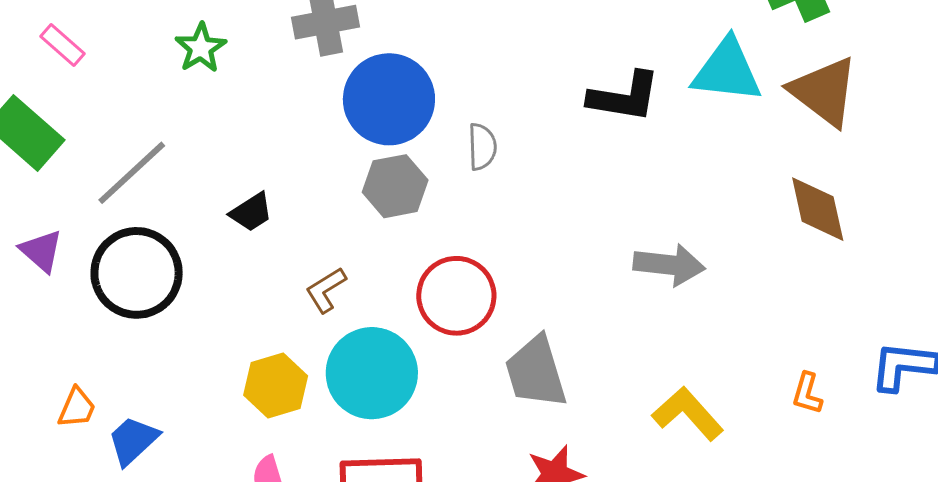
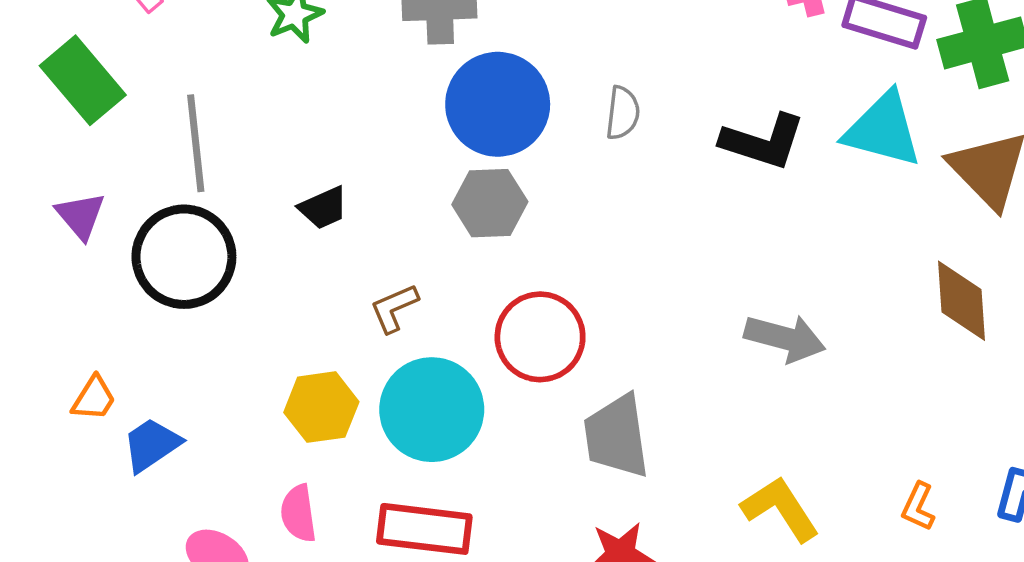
gray semicircle: (482, 147) -> (623, 113), moved
gray line: (132, 173) -> (196, 143), turned -62

